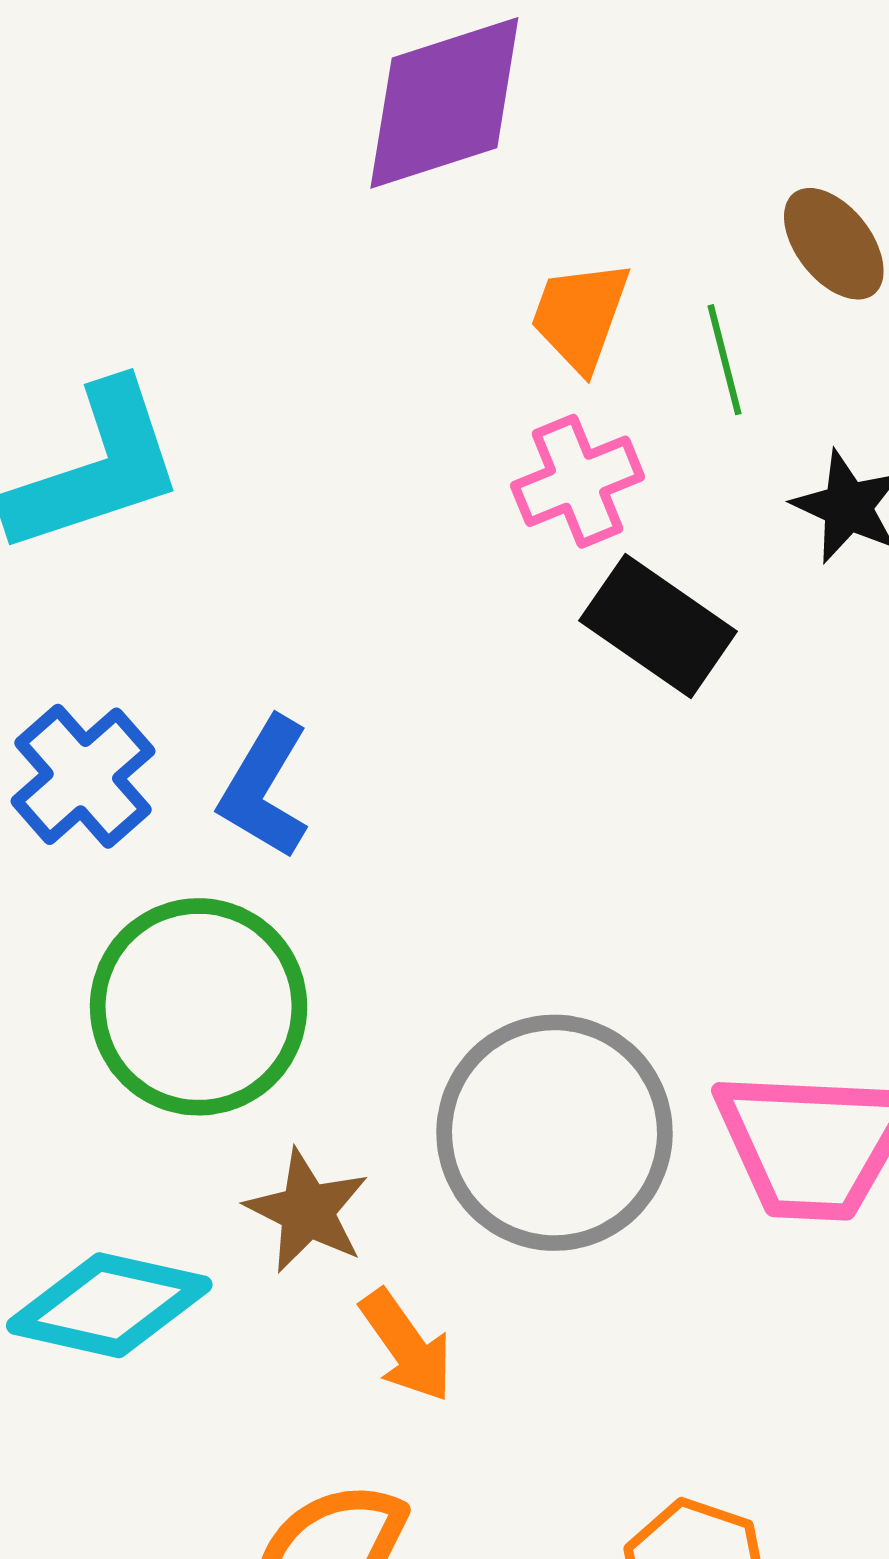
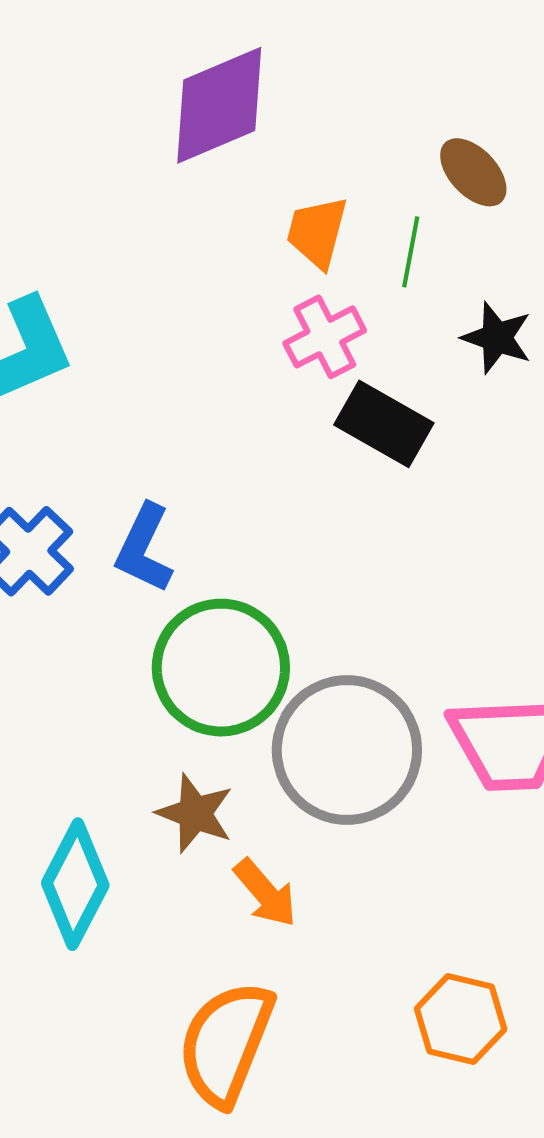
green line: (725, 360) -> (411, 252), turned 30
green circle: (199, 1007) -> (221, 668), moved
cyan diamond: (109, 1305) -> (75, 884), turned -70

